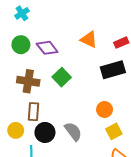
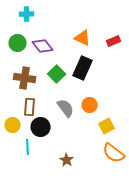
cyan cross: (22, 13) -> (27, 14), moved, turned 32
black rectangle: (113, 70) -> (83, 68), moved, turned -50
orange circle: (105, 109) -> (90, 105), moved
gray semicircle: (73, 131) -> (66, 108), moved

